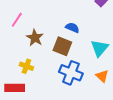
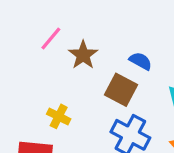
brown star: (35, 38) -> (83, 55), moved

